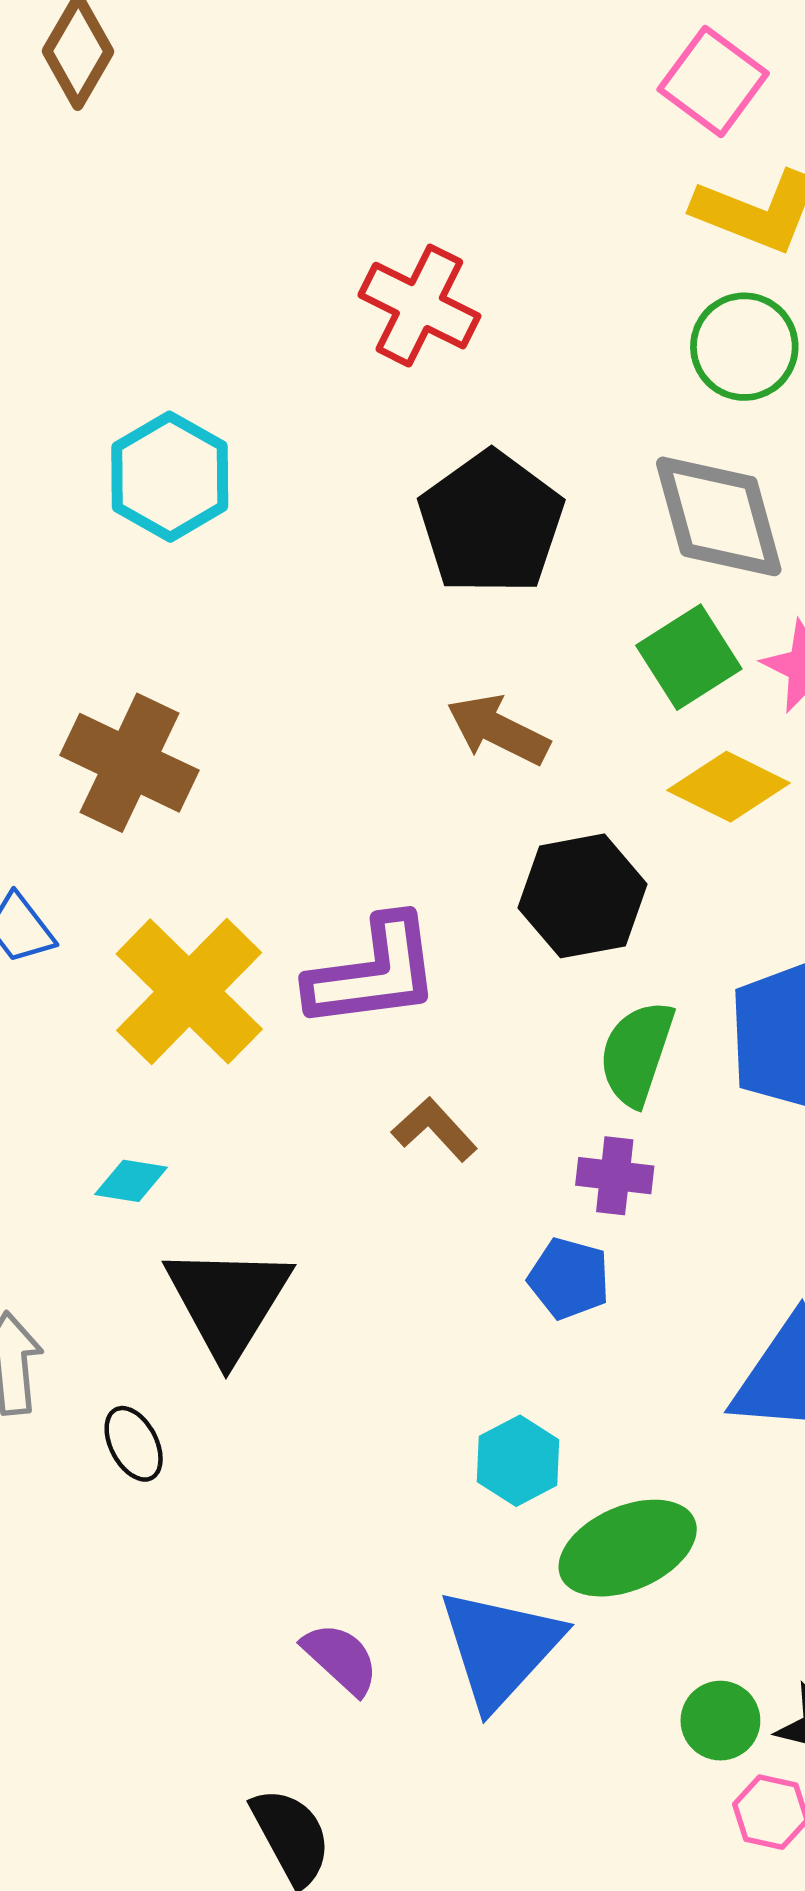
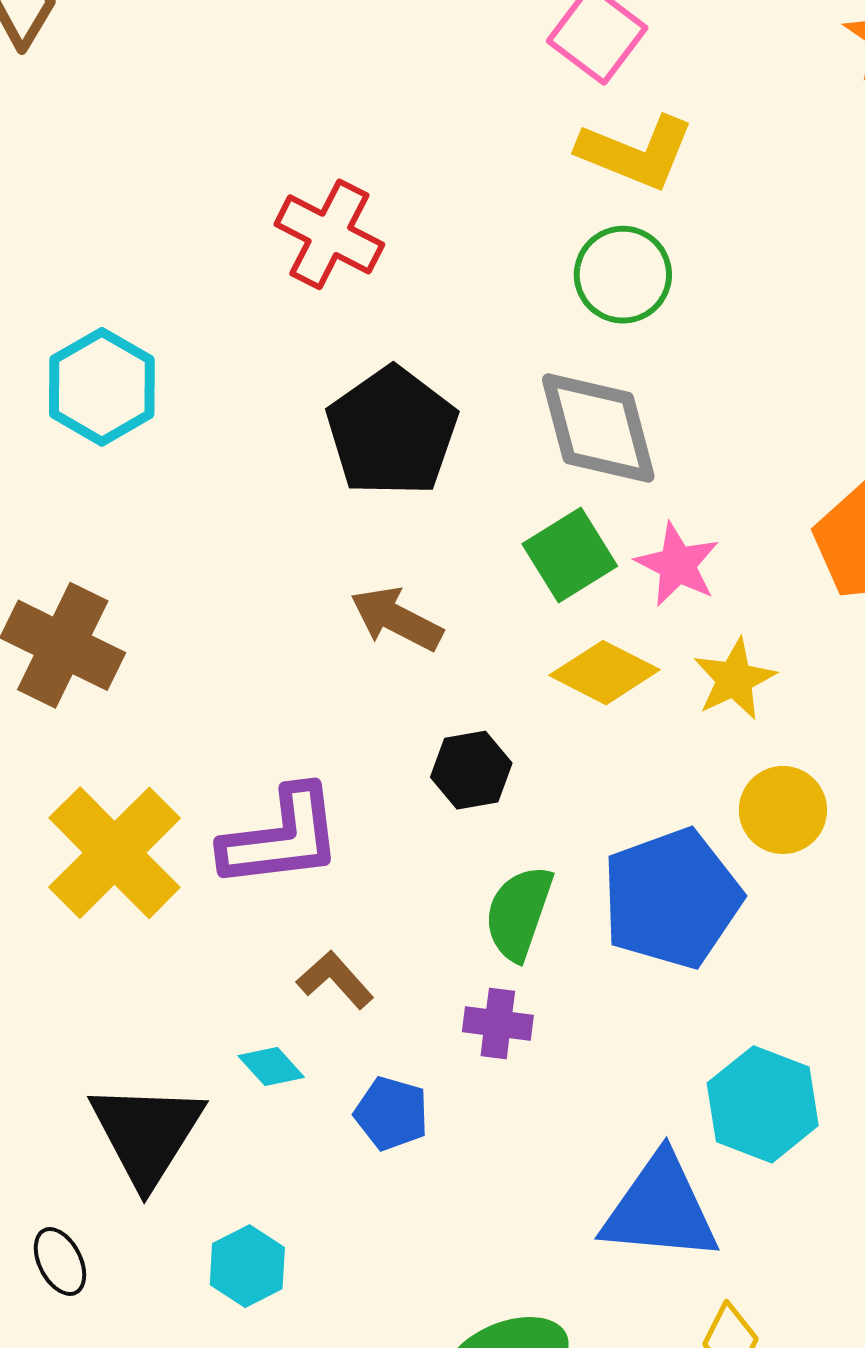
black hexagon: (582, 896) -> (471, 770), size x0.7
cyan diamond: (131, 1181) -> (271, 1066), moved, turned 38
blue pentagon: (569, 1279) -> (391, 1113), moved
cyan hexagon: (518, 1461) -> (247, 1266), moved

